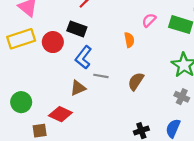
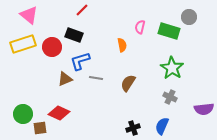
pink semicircle: (149, 20) -> (140, 27), turned -32
blue L-shape: (83, 57) -> (80, 61), turned 35
brown triangle: (78, 88) -> (65, 79), moved
green circle: (21, 102) -> (23, 114), moved

